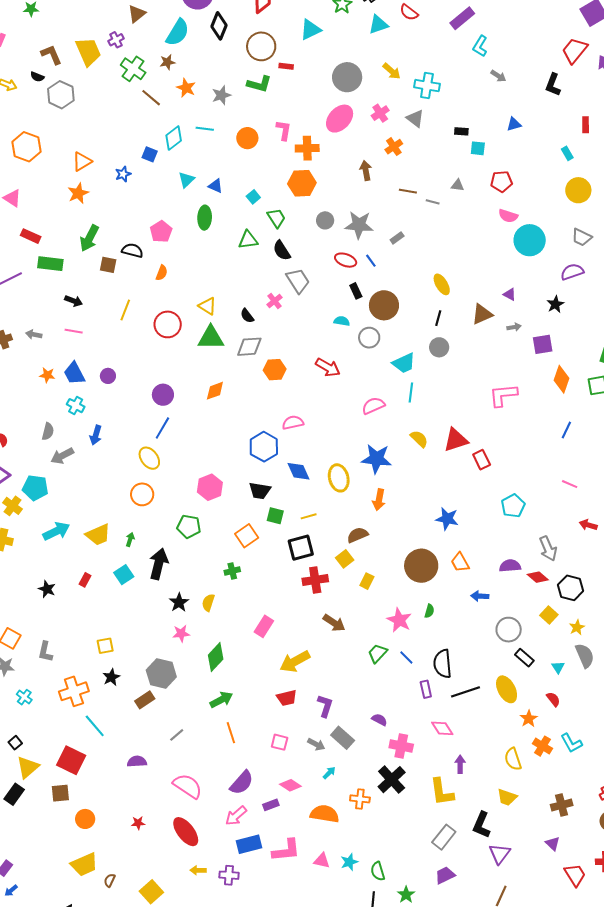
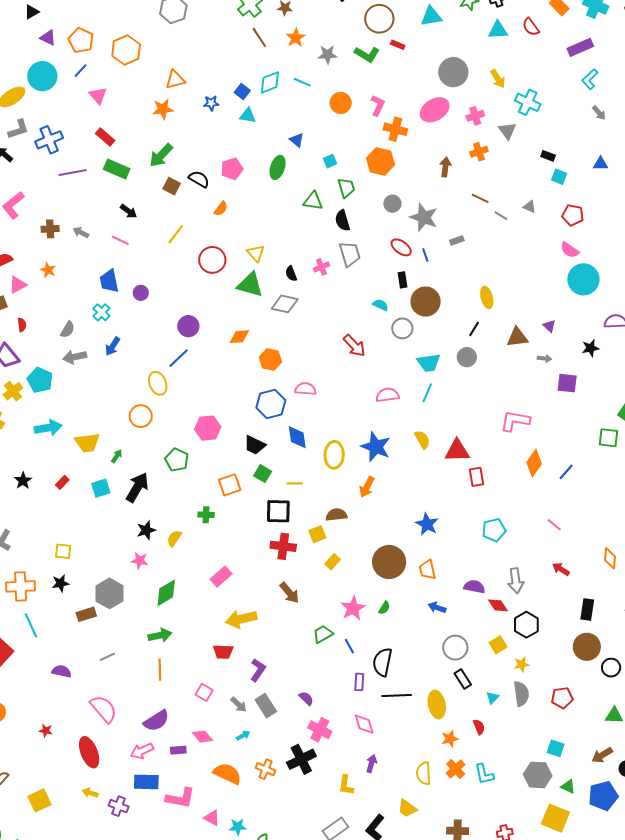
cyan triangle: (186, 180) -> (248, 116), moved, turned 36
orange hexagon: (275, 370) -> (270, 359), moved
orange star: (47, 375) -> (48, 270), moved
orange diamond: (561, 379) -> (534, 463), moved
yellow L-shape: (442, 792) -> (346, 785), size x0.7

